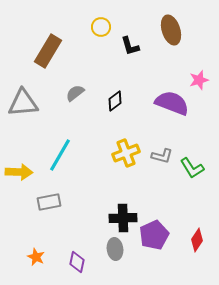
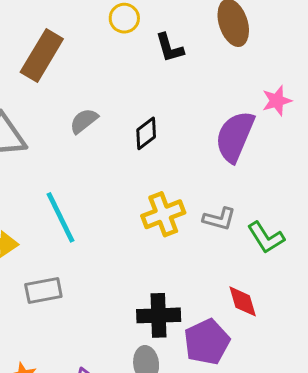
purple semicircle: (172, 103) -> (235, 136), turned -88
cyan line: (60, 155) -> (61, 217), turned -56
red diamond: (197, 240) -> (243, 301), moved, turned -50

